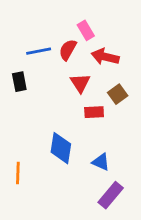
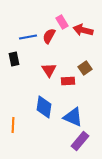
red arrow: (105, 57) -> (83, 30), moved
red triangle: (80, 83) -> (49, 70), moved
blue triangle: (101, 162) -> (73, 117), size x1.5

